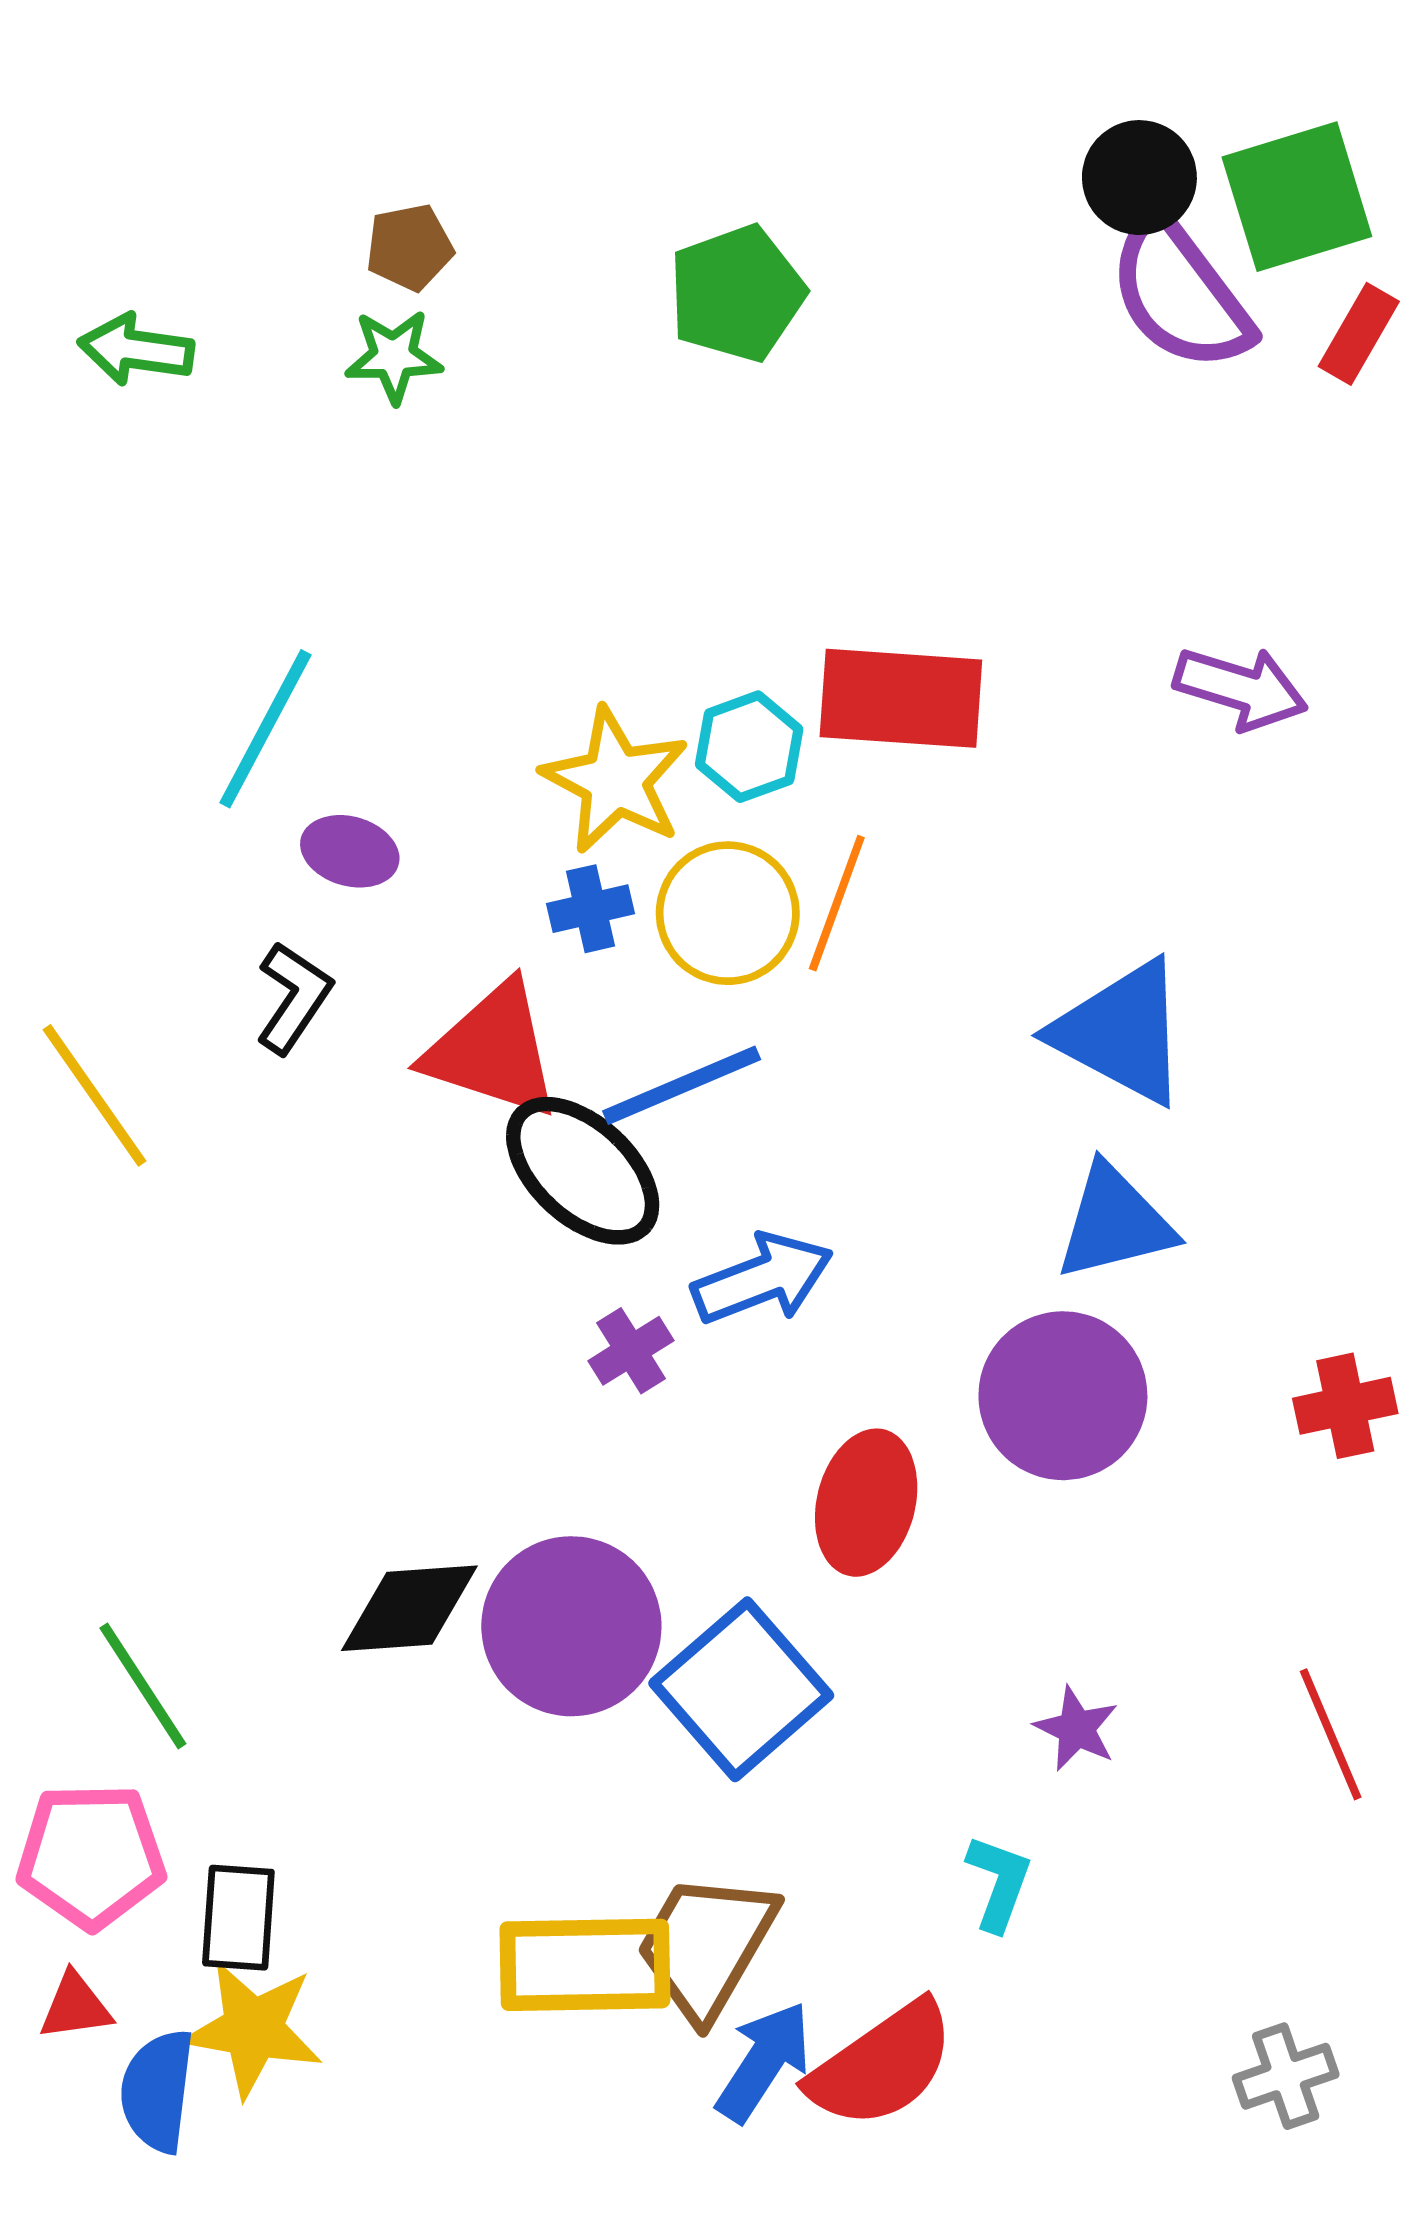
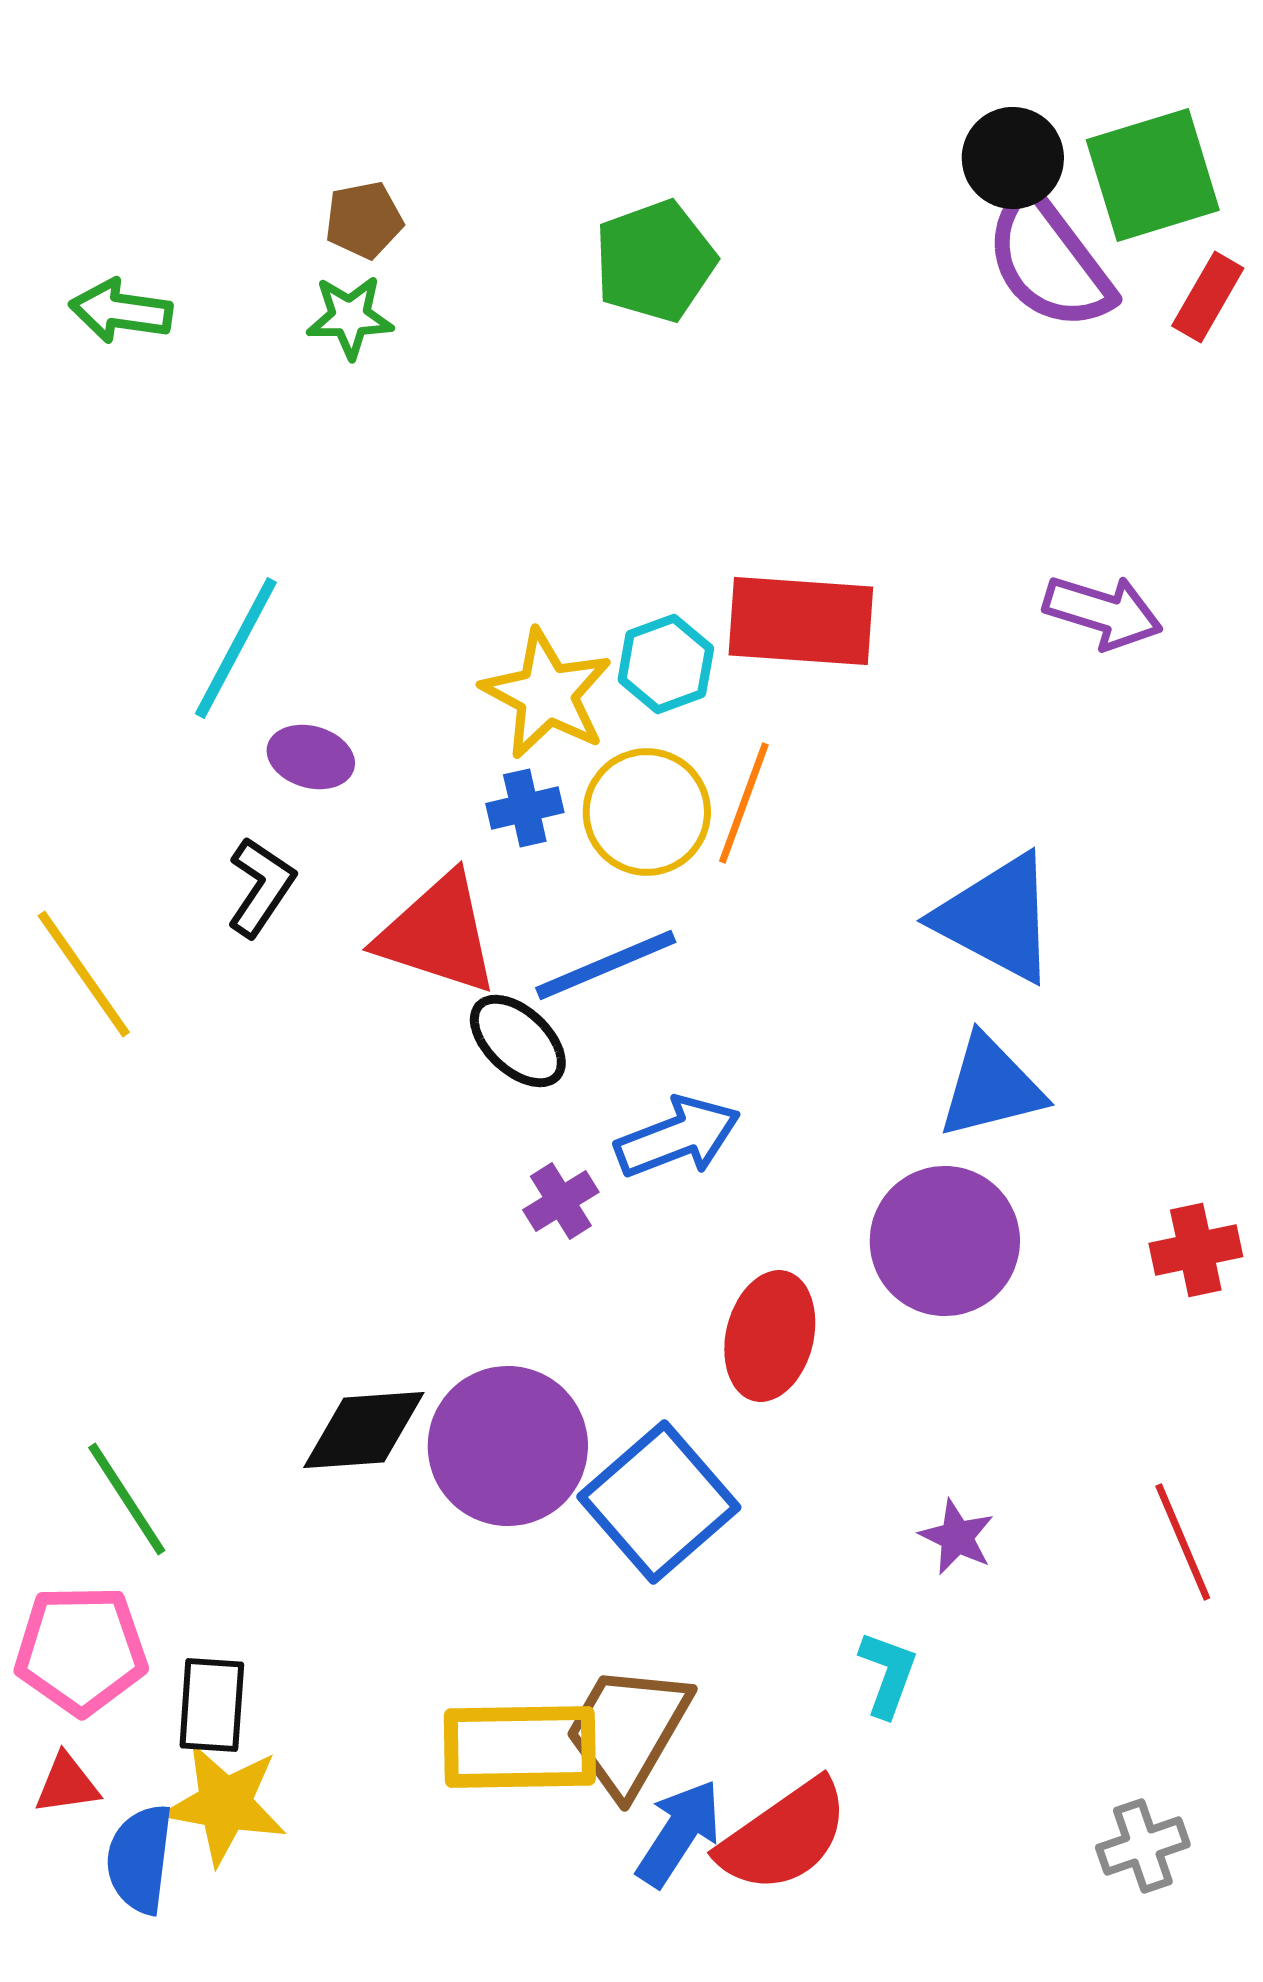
black ellipse: (583, 1171) -> (518, 1041), size x0.7

